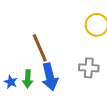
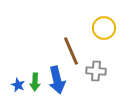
brown line: (40, 48) -> (71, 51), moved

